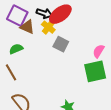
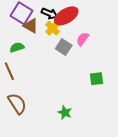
pink semicircle: (99, 51) -> (83, 39), moved
green square: (95, 71) -> (97, 79), size x0.6

